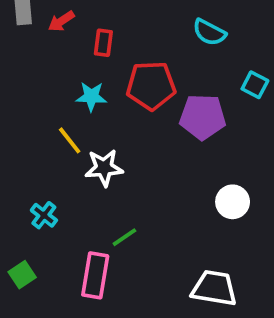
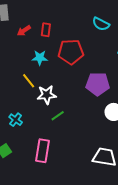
red arrow: (61, 21) -> (24, 31), moved
purple pentagon: (203, 117) -> (98, 84), moved
green line: (124, 237) -> (58, 116), moved

